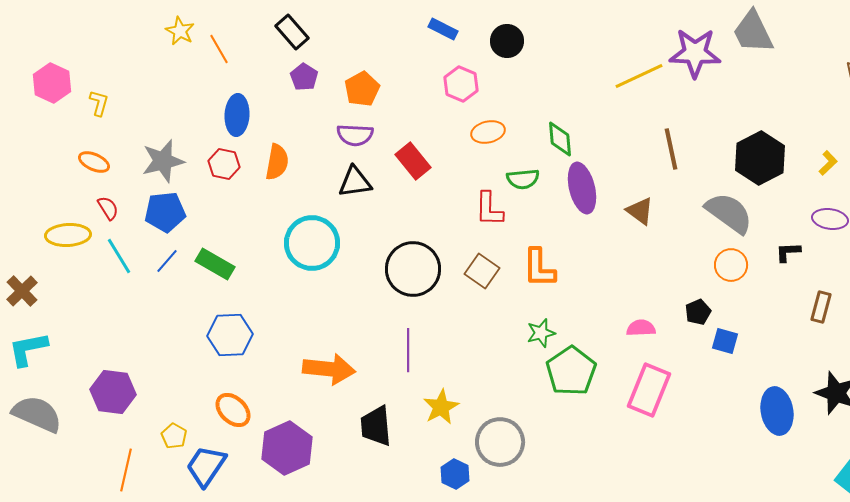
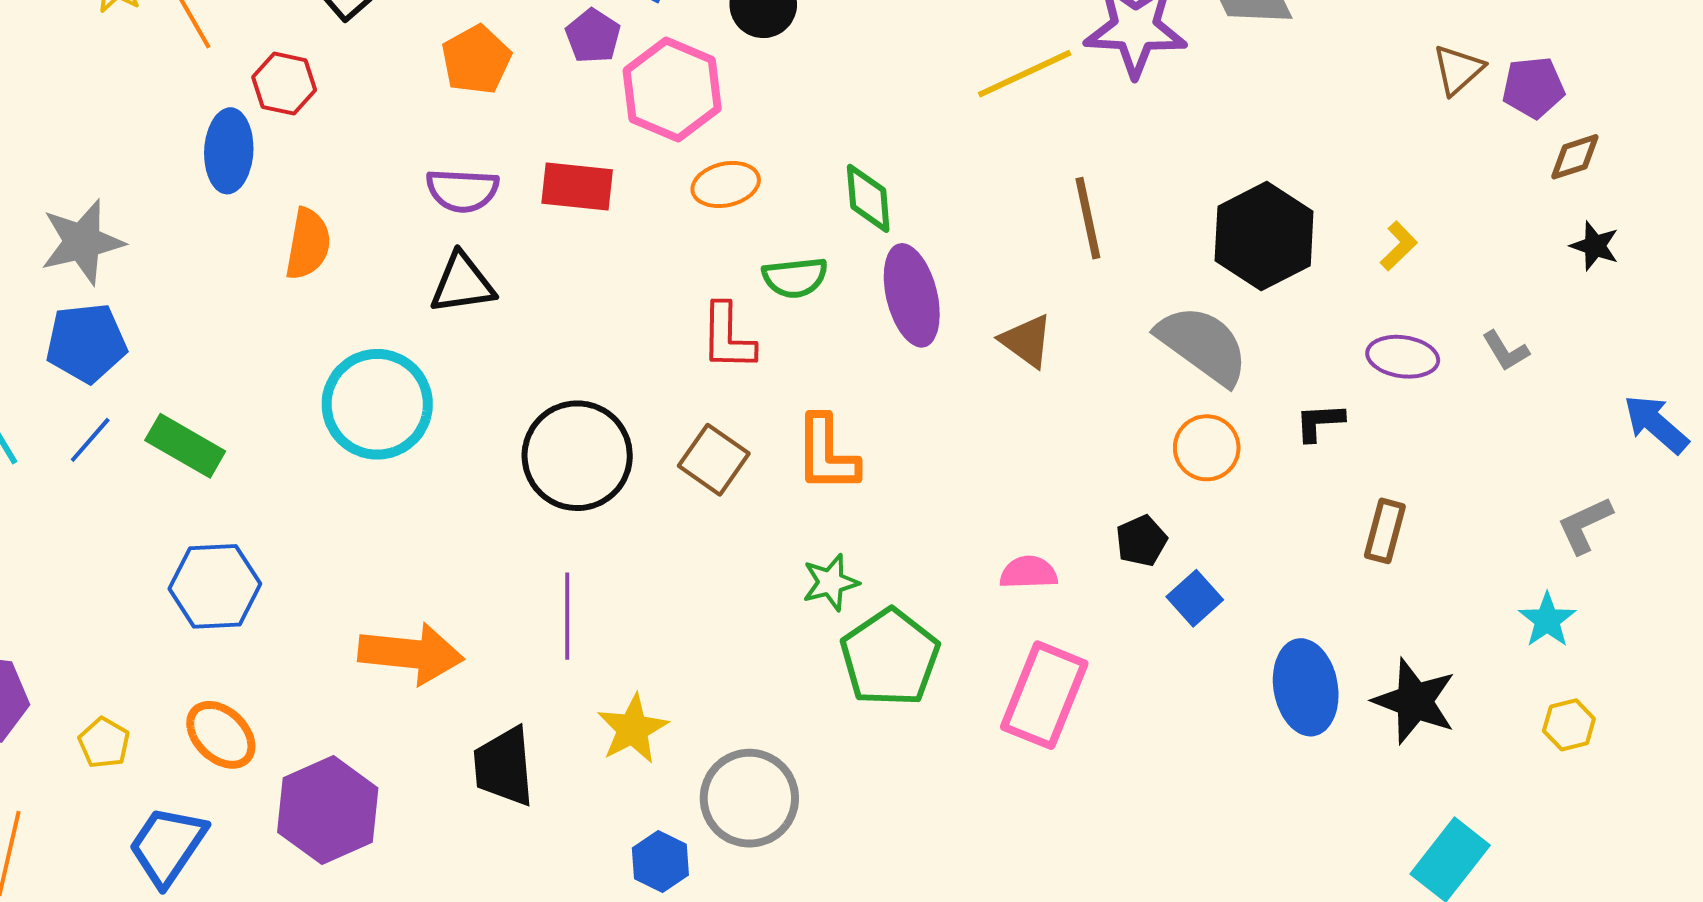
purple pentagon: (304, 77) -> (593, 36), moved
pink hexagon: (461, 84) -> (672, 89), size x1.4
orange pentagon: (362, 89) -> (476, 60), moved
red rectangle: (413, 161) -> (577, 186), moved, turned -45
red hexagon: (224, 164) -> (284, 84), moved
blue square: (725, 341) -> (1195, 598), turned 32
blue ellipse: (777, 411) -> (1306, 687), moved
yellow pentagon: (174, 436) -> (104, 743), moved

